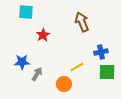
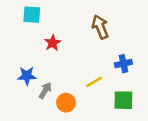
green square: (107, 72) -> (123, 100), moved
orange circle: (64, 84) -> (66, 103), moved

